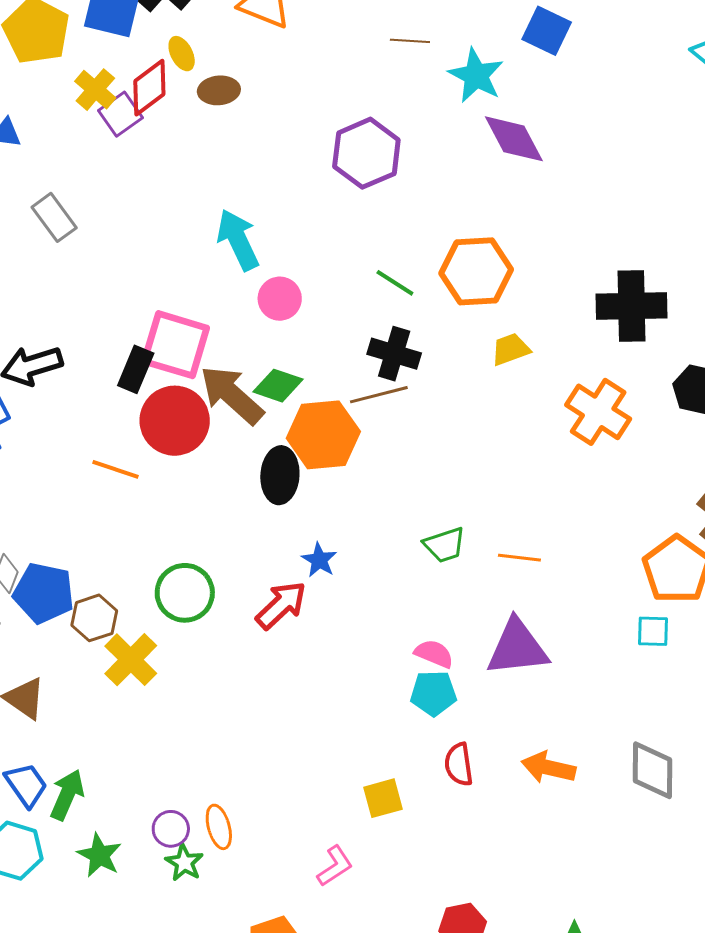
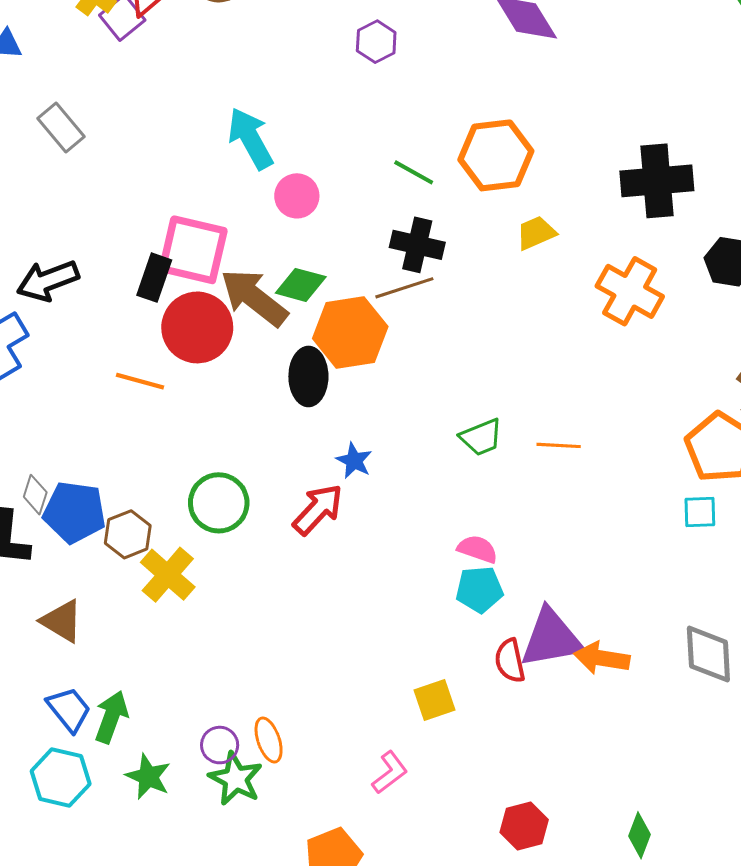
purple hexagon: (366, 153) -> (376, 42), size x0.6
purple triangle: (517, 648) -> (551, 638), moved
green star: (184, 863) -> (236, 779), size x1.4

